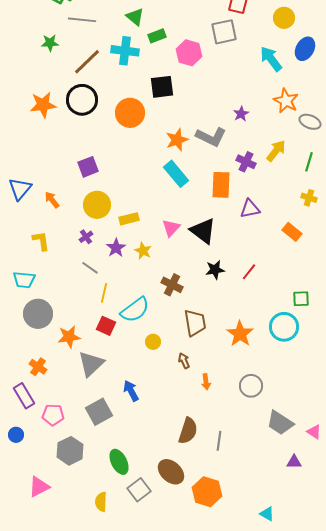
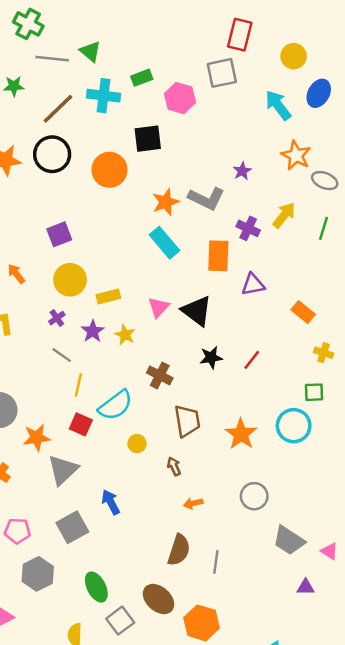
green triangle: (135, 17) -> (90, 51), moved
yellow cross: (309, 198) -> (323, 353), moved
orange arrow: (206, 382) -> (193, 503), moved, turned 84

